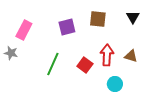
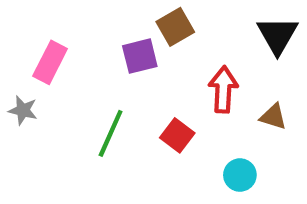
black triangle: (133, 17) -> (277, 35), size x1.5
brown square: (98, 19) -> (175, 27), moved, turned -36
red arrow: (107, 55) -> (223, 89), moved

